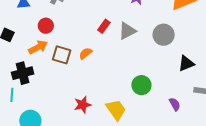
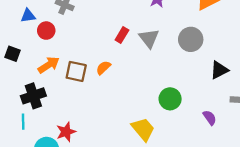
red circle: (46, 26) -> (46, 31), moved
gray triangle: (127, 31) -> (149, 38), turned -36
red star: (83, 105) -> (66, 132), moved

